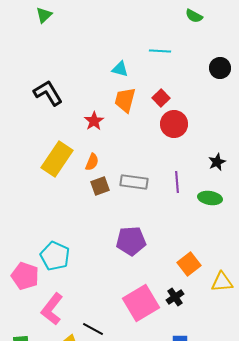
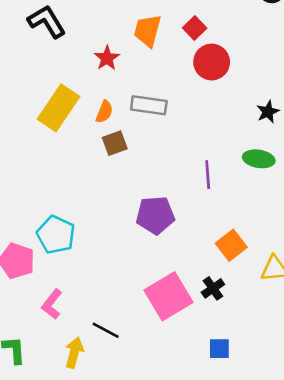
gray rectangle: (134, 182) -> (149, 105), moved
purple line: (177, 182) -> (208, 175), moved
pink L-shape: (52, 309) -> (52, 304), size x0.7

